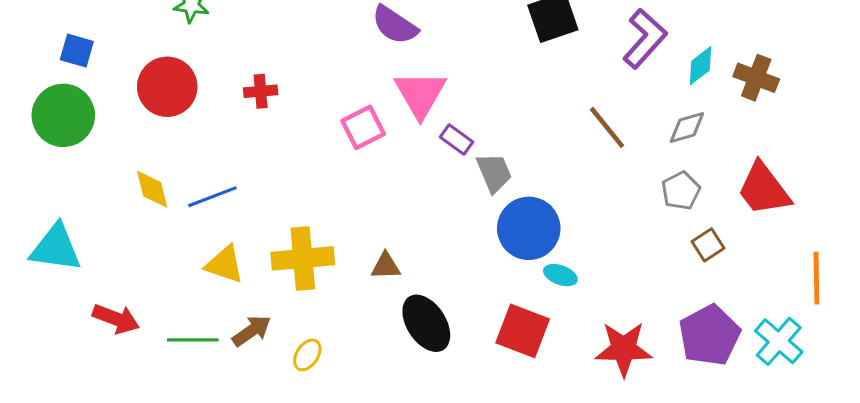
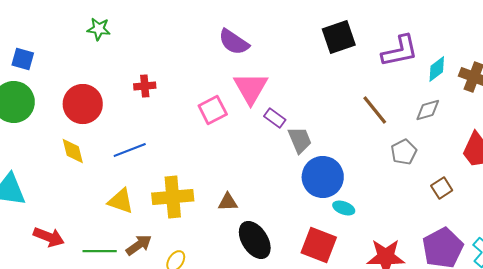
purple L-shape: (645, 39) -> (400, 51), turned 36
red circle: (167, 87) -> (83, 104), moved
gray pentagon: (681, 191) -> (404, 152), moved
blue line: (212, 197) -> (130, 150), moved

